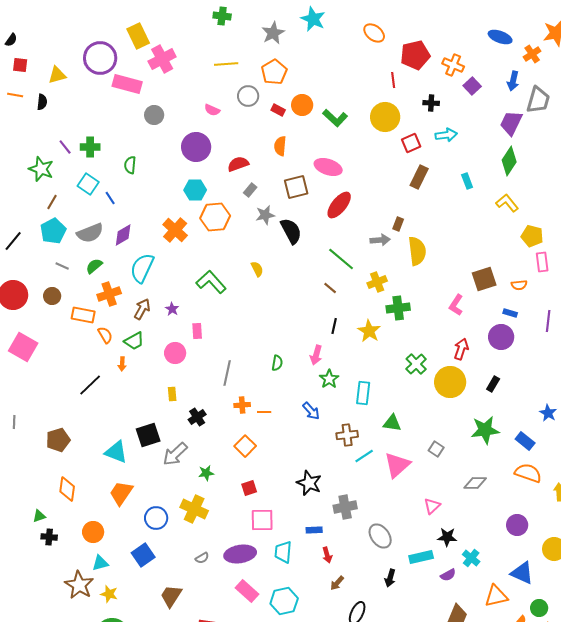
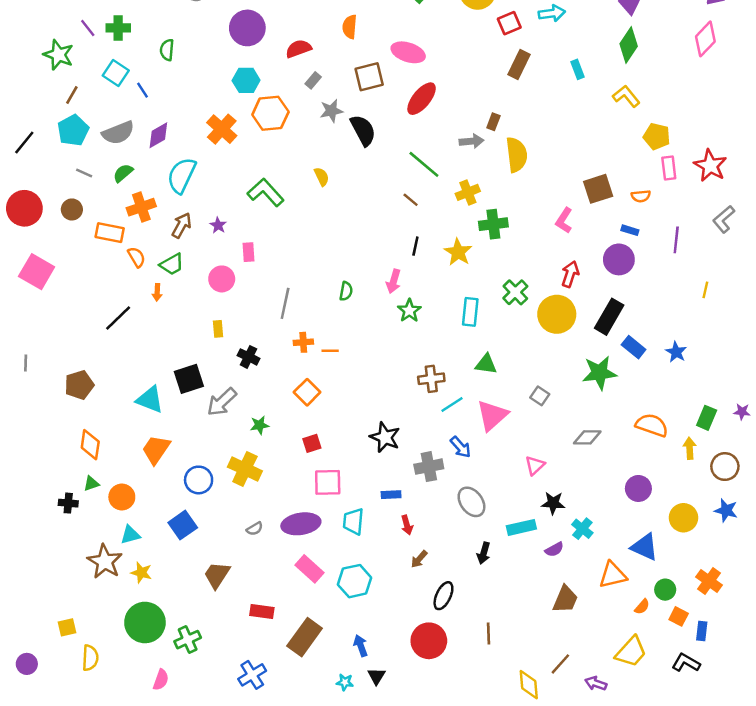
black rectangle: (493, 384) -> (609, 317), size x1.8
cyan rectangle: (363, 393) -> (470, 312), moved
blue arrow: (311, 411) -> (461, 447), moved
black cross: (197, 417) -> (249, 357), turned -30
blue rectangle: (525, 441) -> (634, 347), moved
green triangle: (39, 516) -> (91, 484), moved

